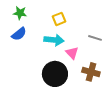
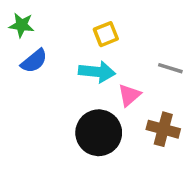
green star: (20, 13) -> (22, 25), moved
pink triangle: (72, 53) -> (129, 95), turned 32

